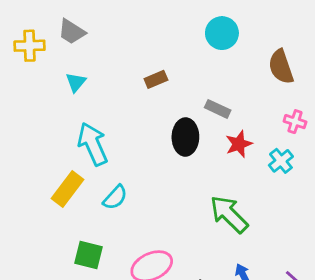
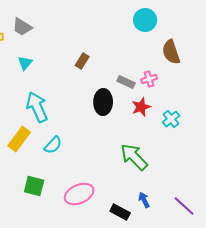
cyan circle: (222, 33) -> (145, 20), moved
brown rectangle: (156, 79) -> (82, 61), turned -35
pink cross: (295, 122) -> (149, 79), moved, turned -35

